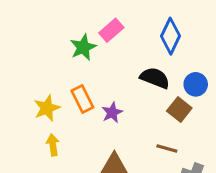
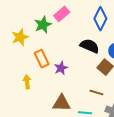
yellow star: (47, 108) -> (20, 37), moved
yellow arrow: (53, 145) -> (27, 82), moved

